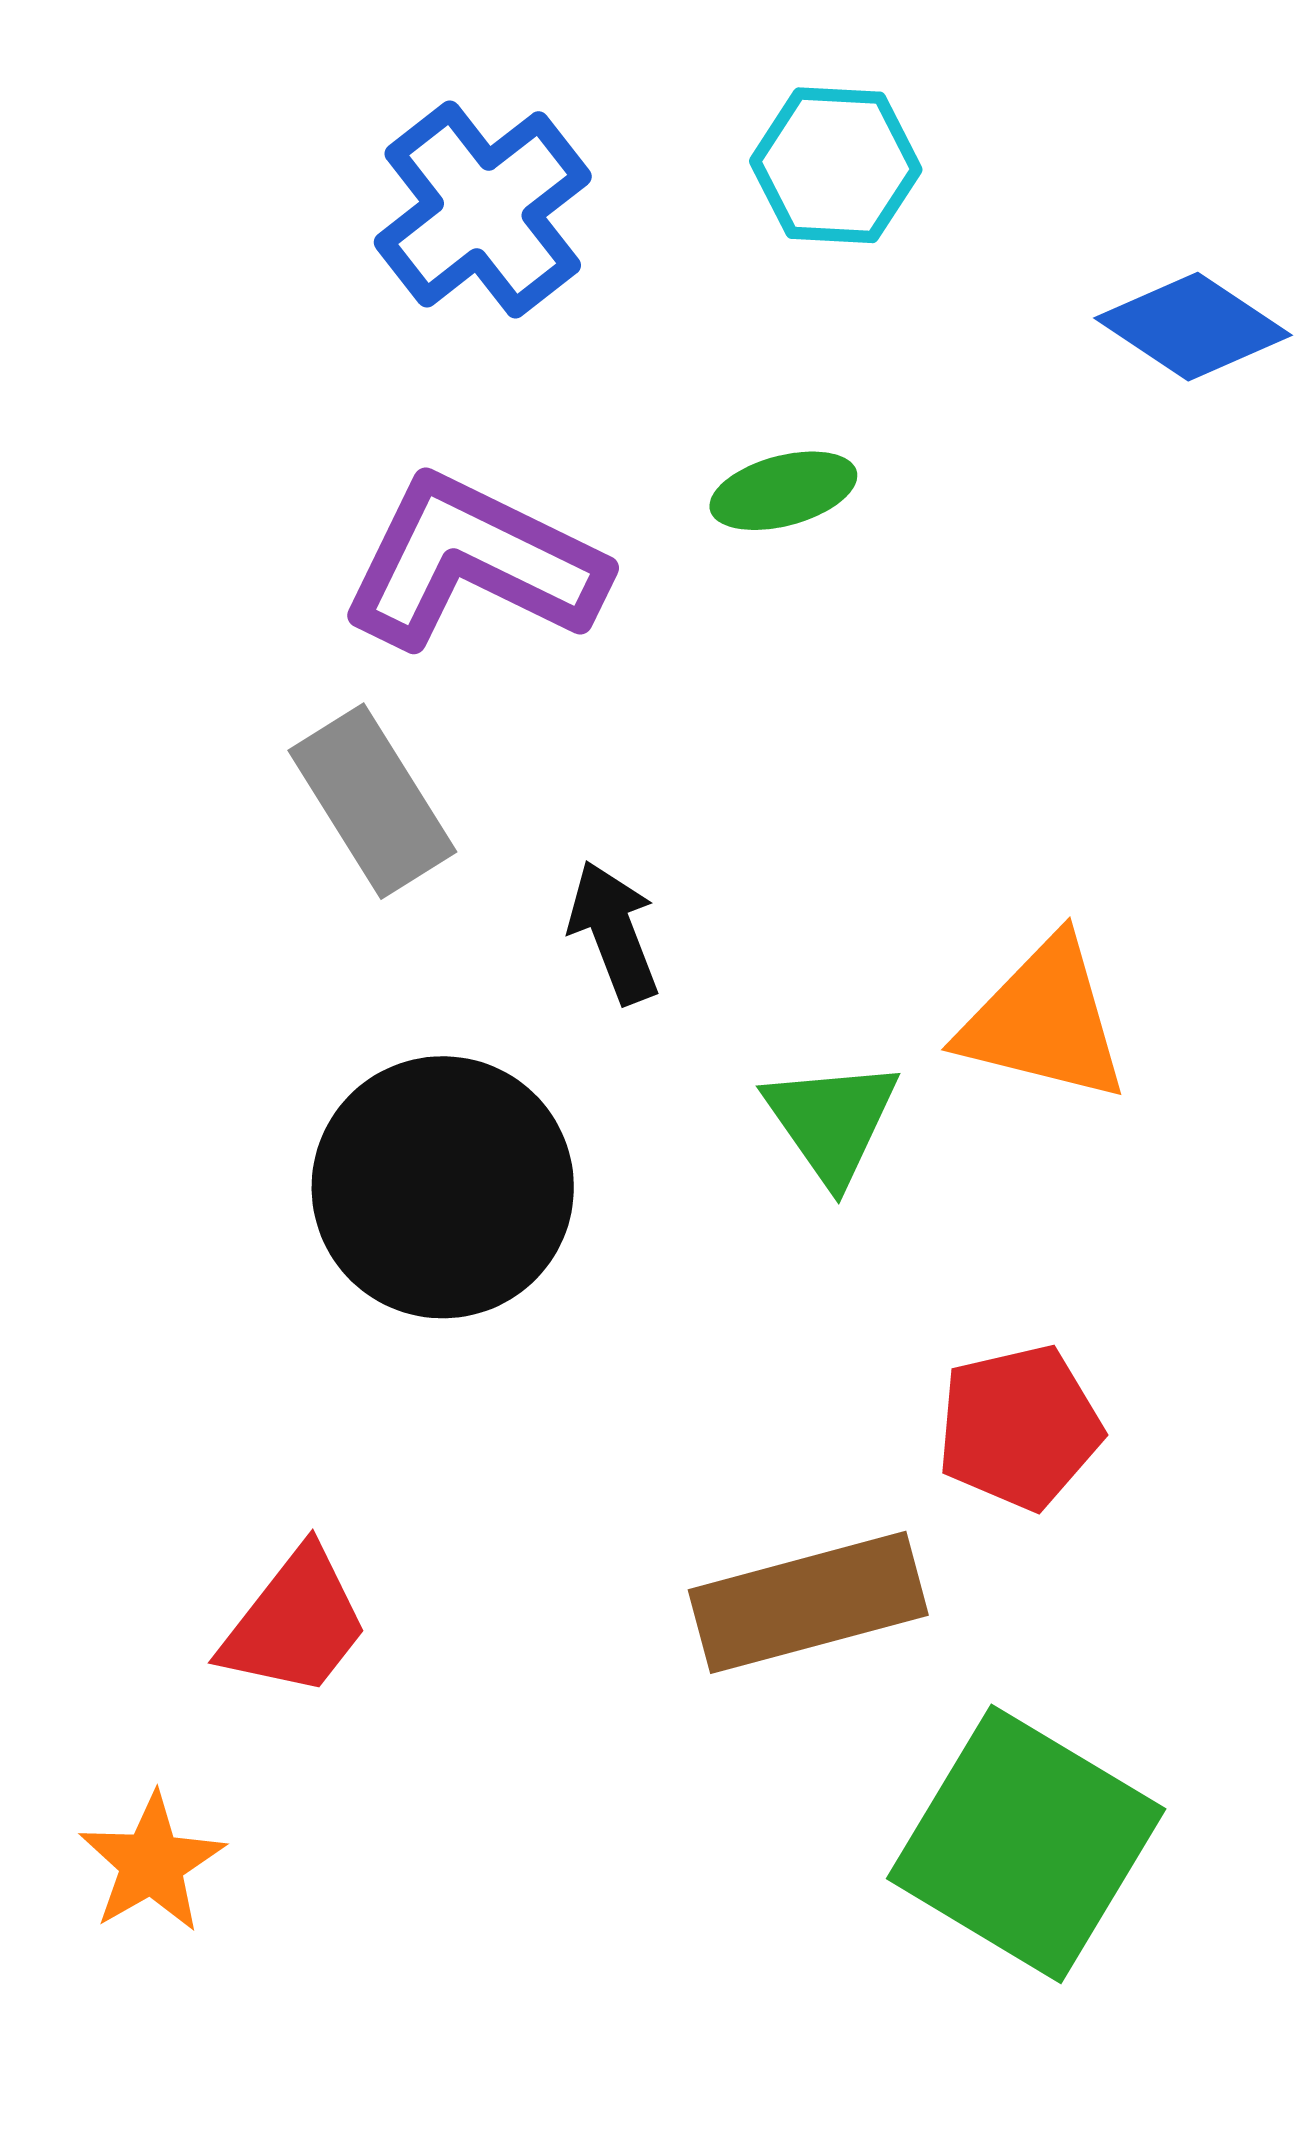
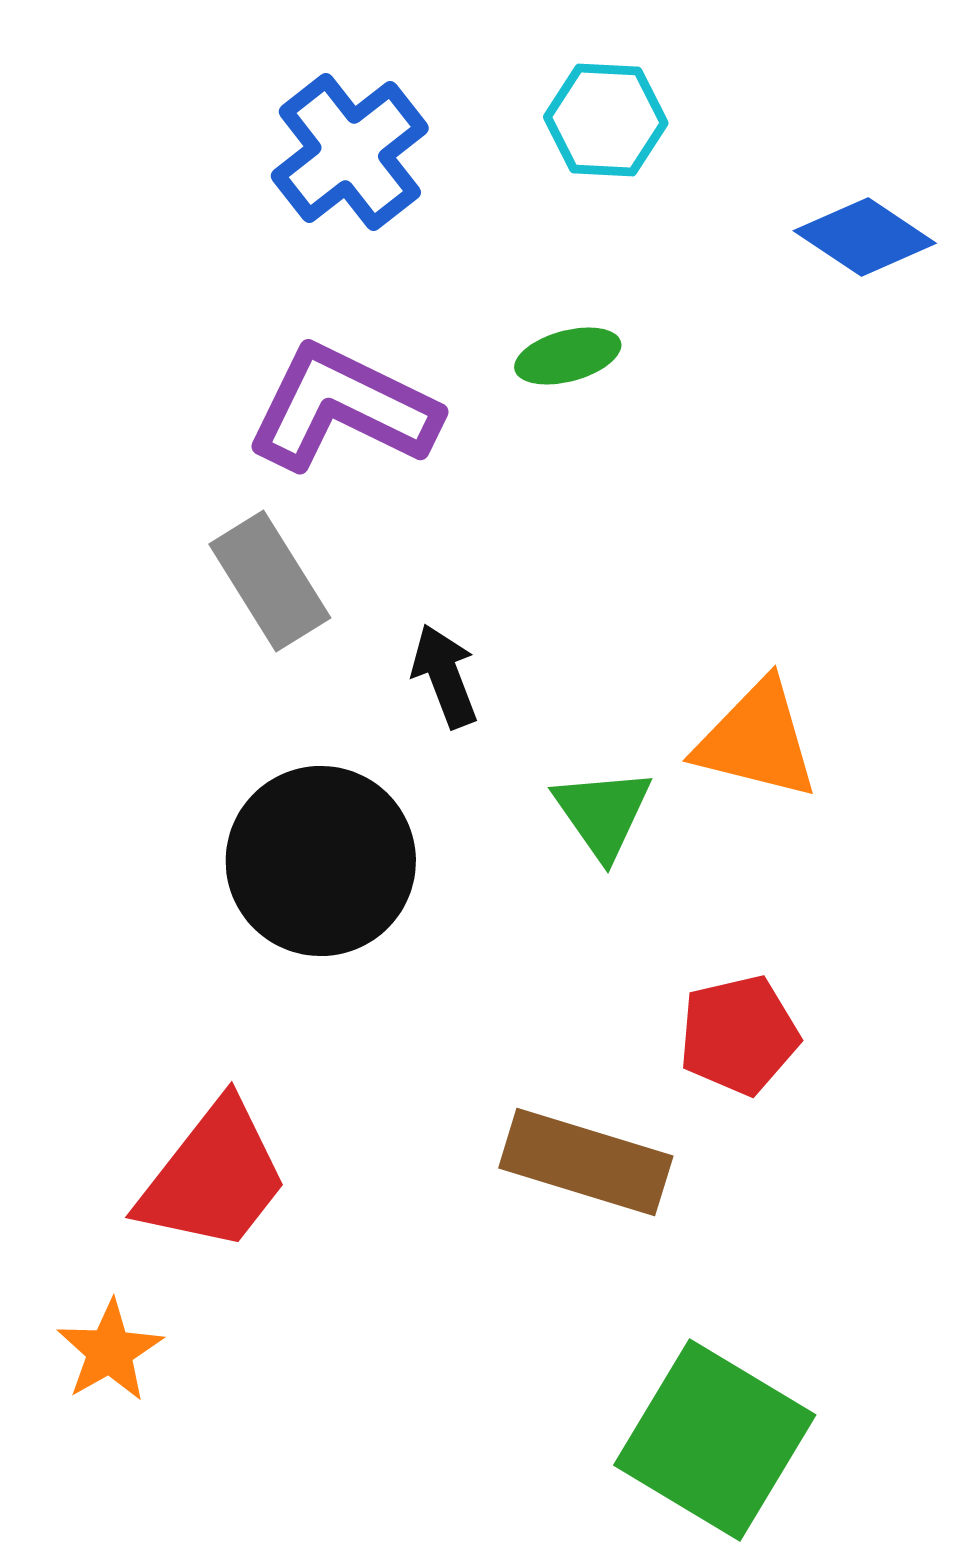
brown rectangle: (808, 1602) -> (586, 1162), turned 32
red trapezoid: (295, 1623) -> (214, 1177), size x1.4
green square: (1026, 1844) -> (715, 1440), moved

